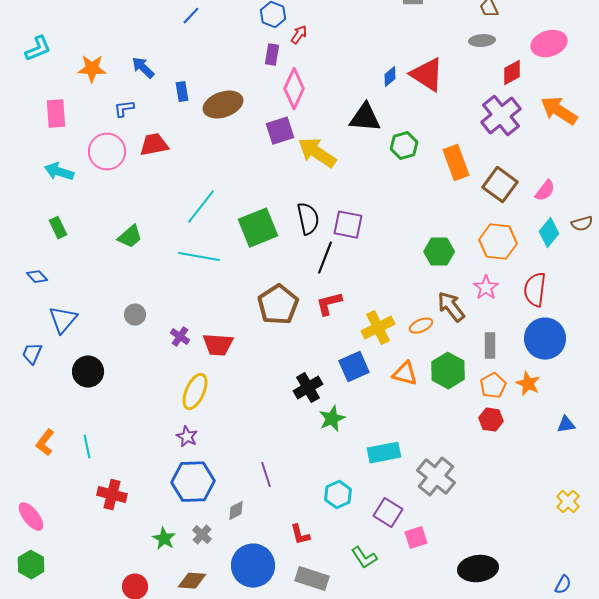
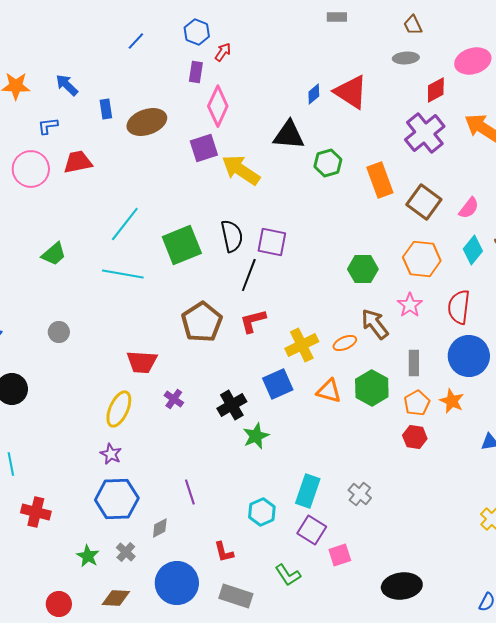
blue line: (191, 16) -> (136, 41), moved
purple cross: (180, 337) -> (174, 399), moved
cyan rectangle: (384, 453) -> (308, 491), moved, turned -60
gray cross: (436, 477) -> (360, 494), size x0.6

